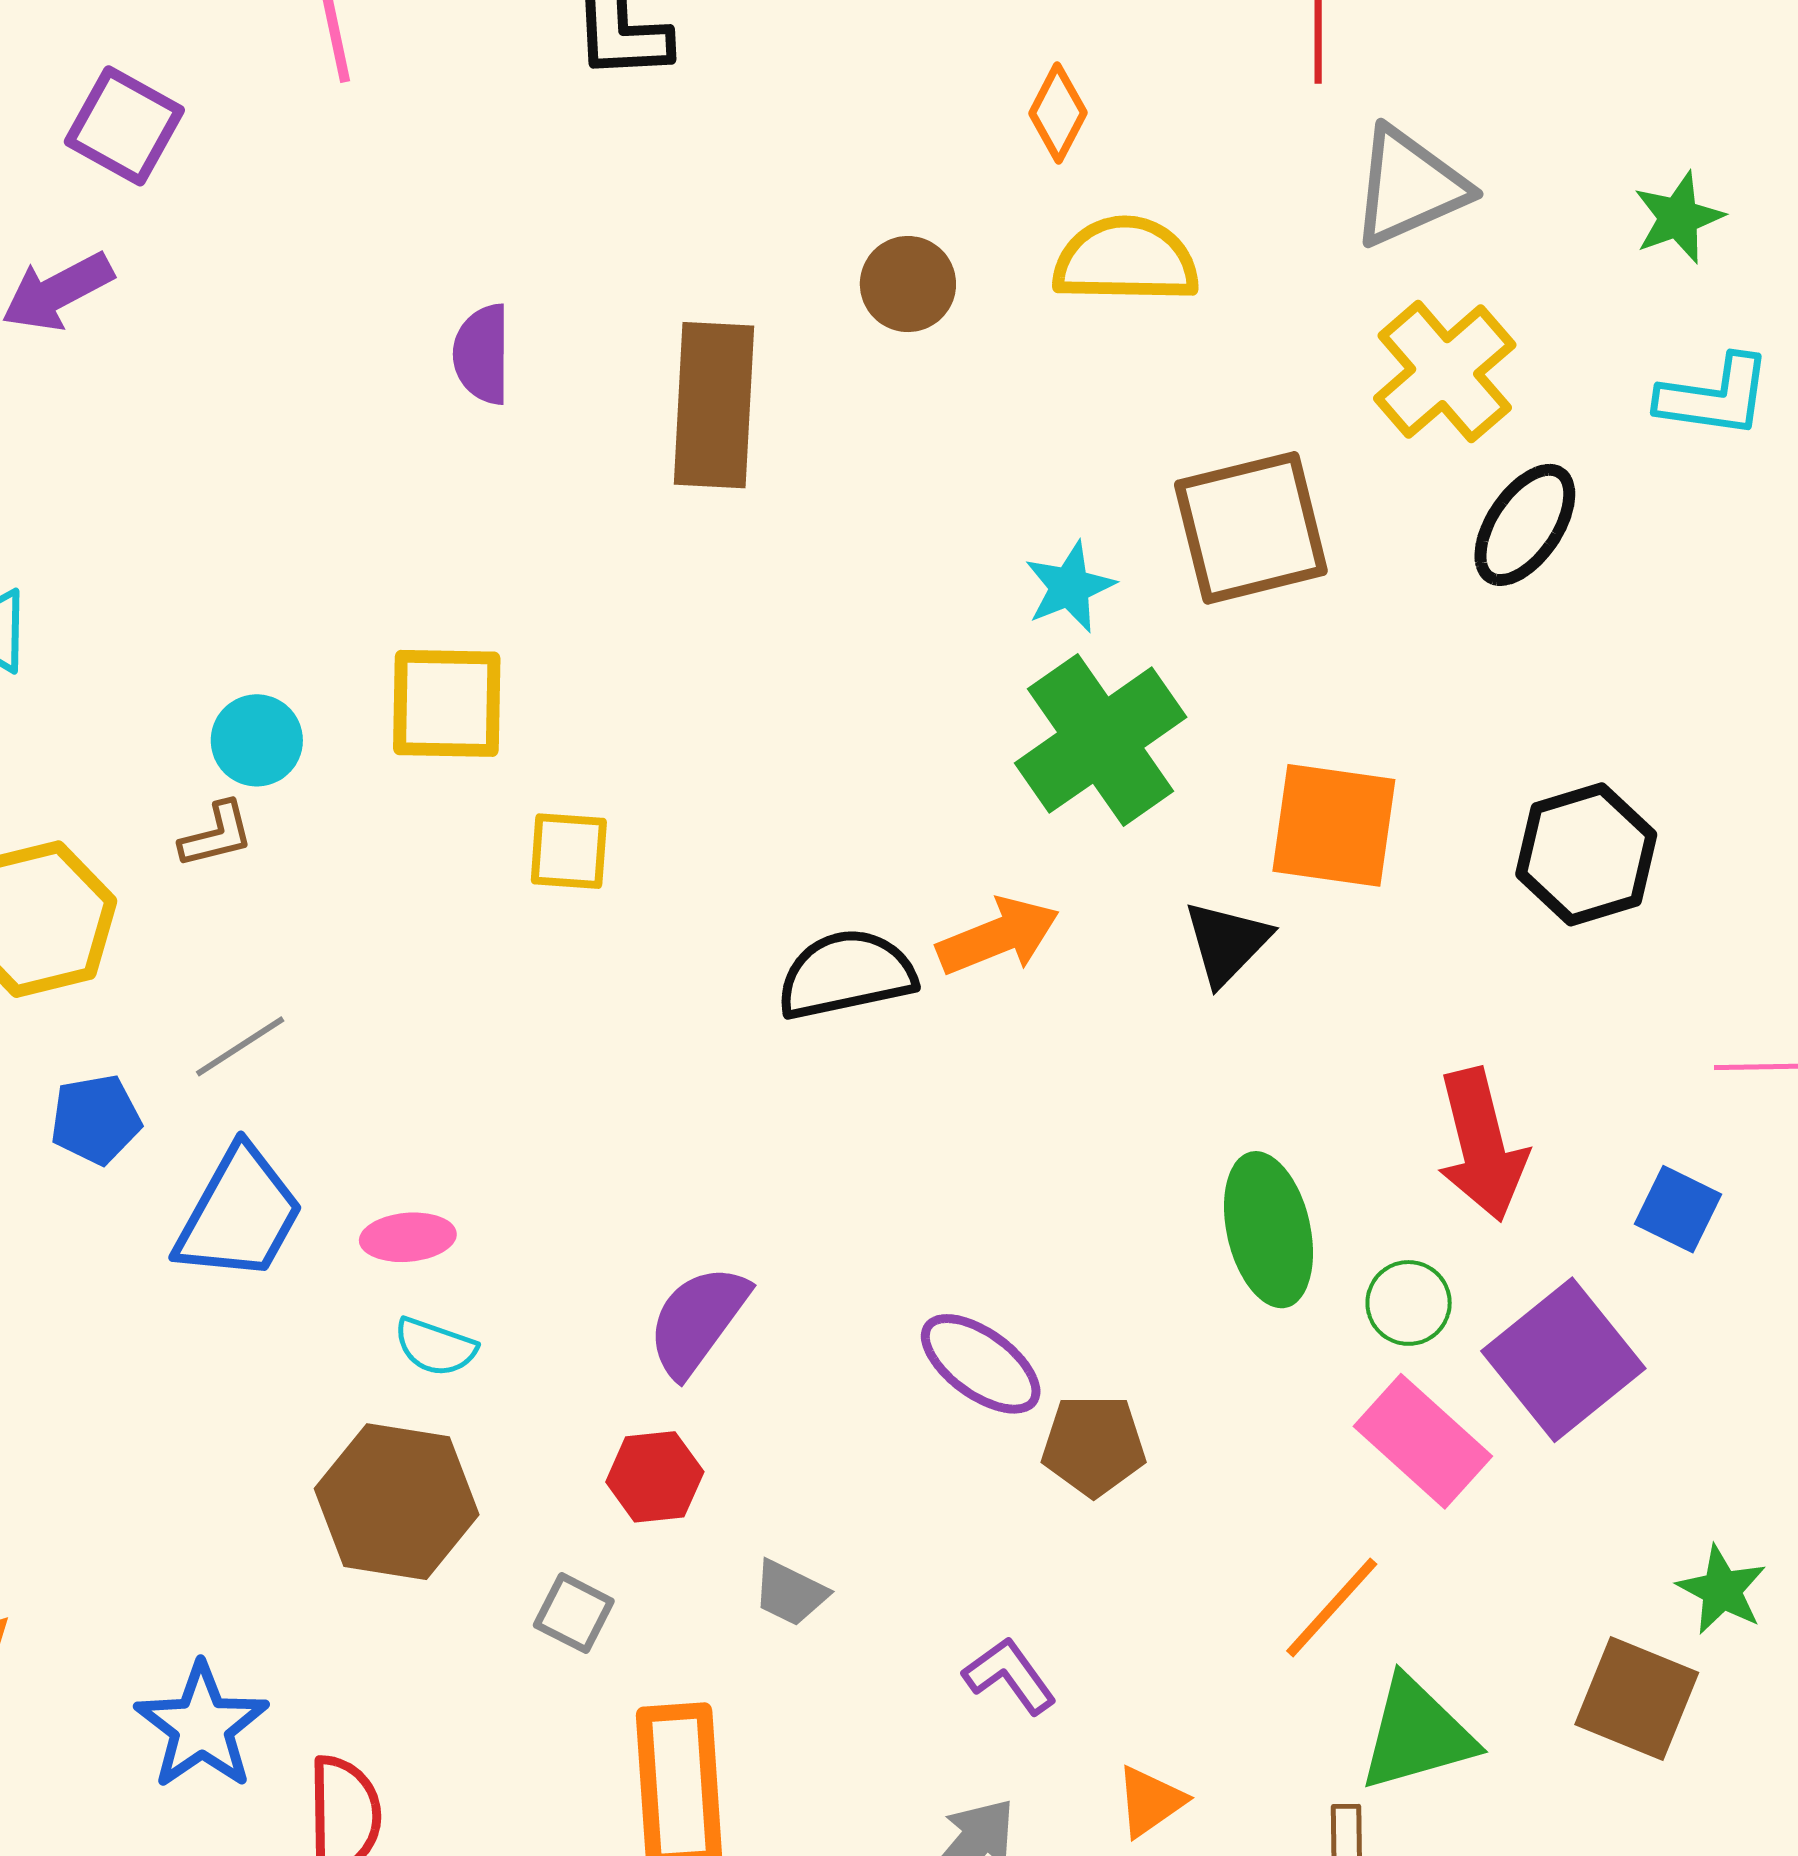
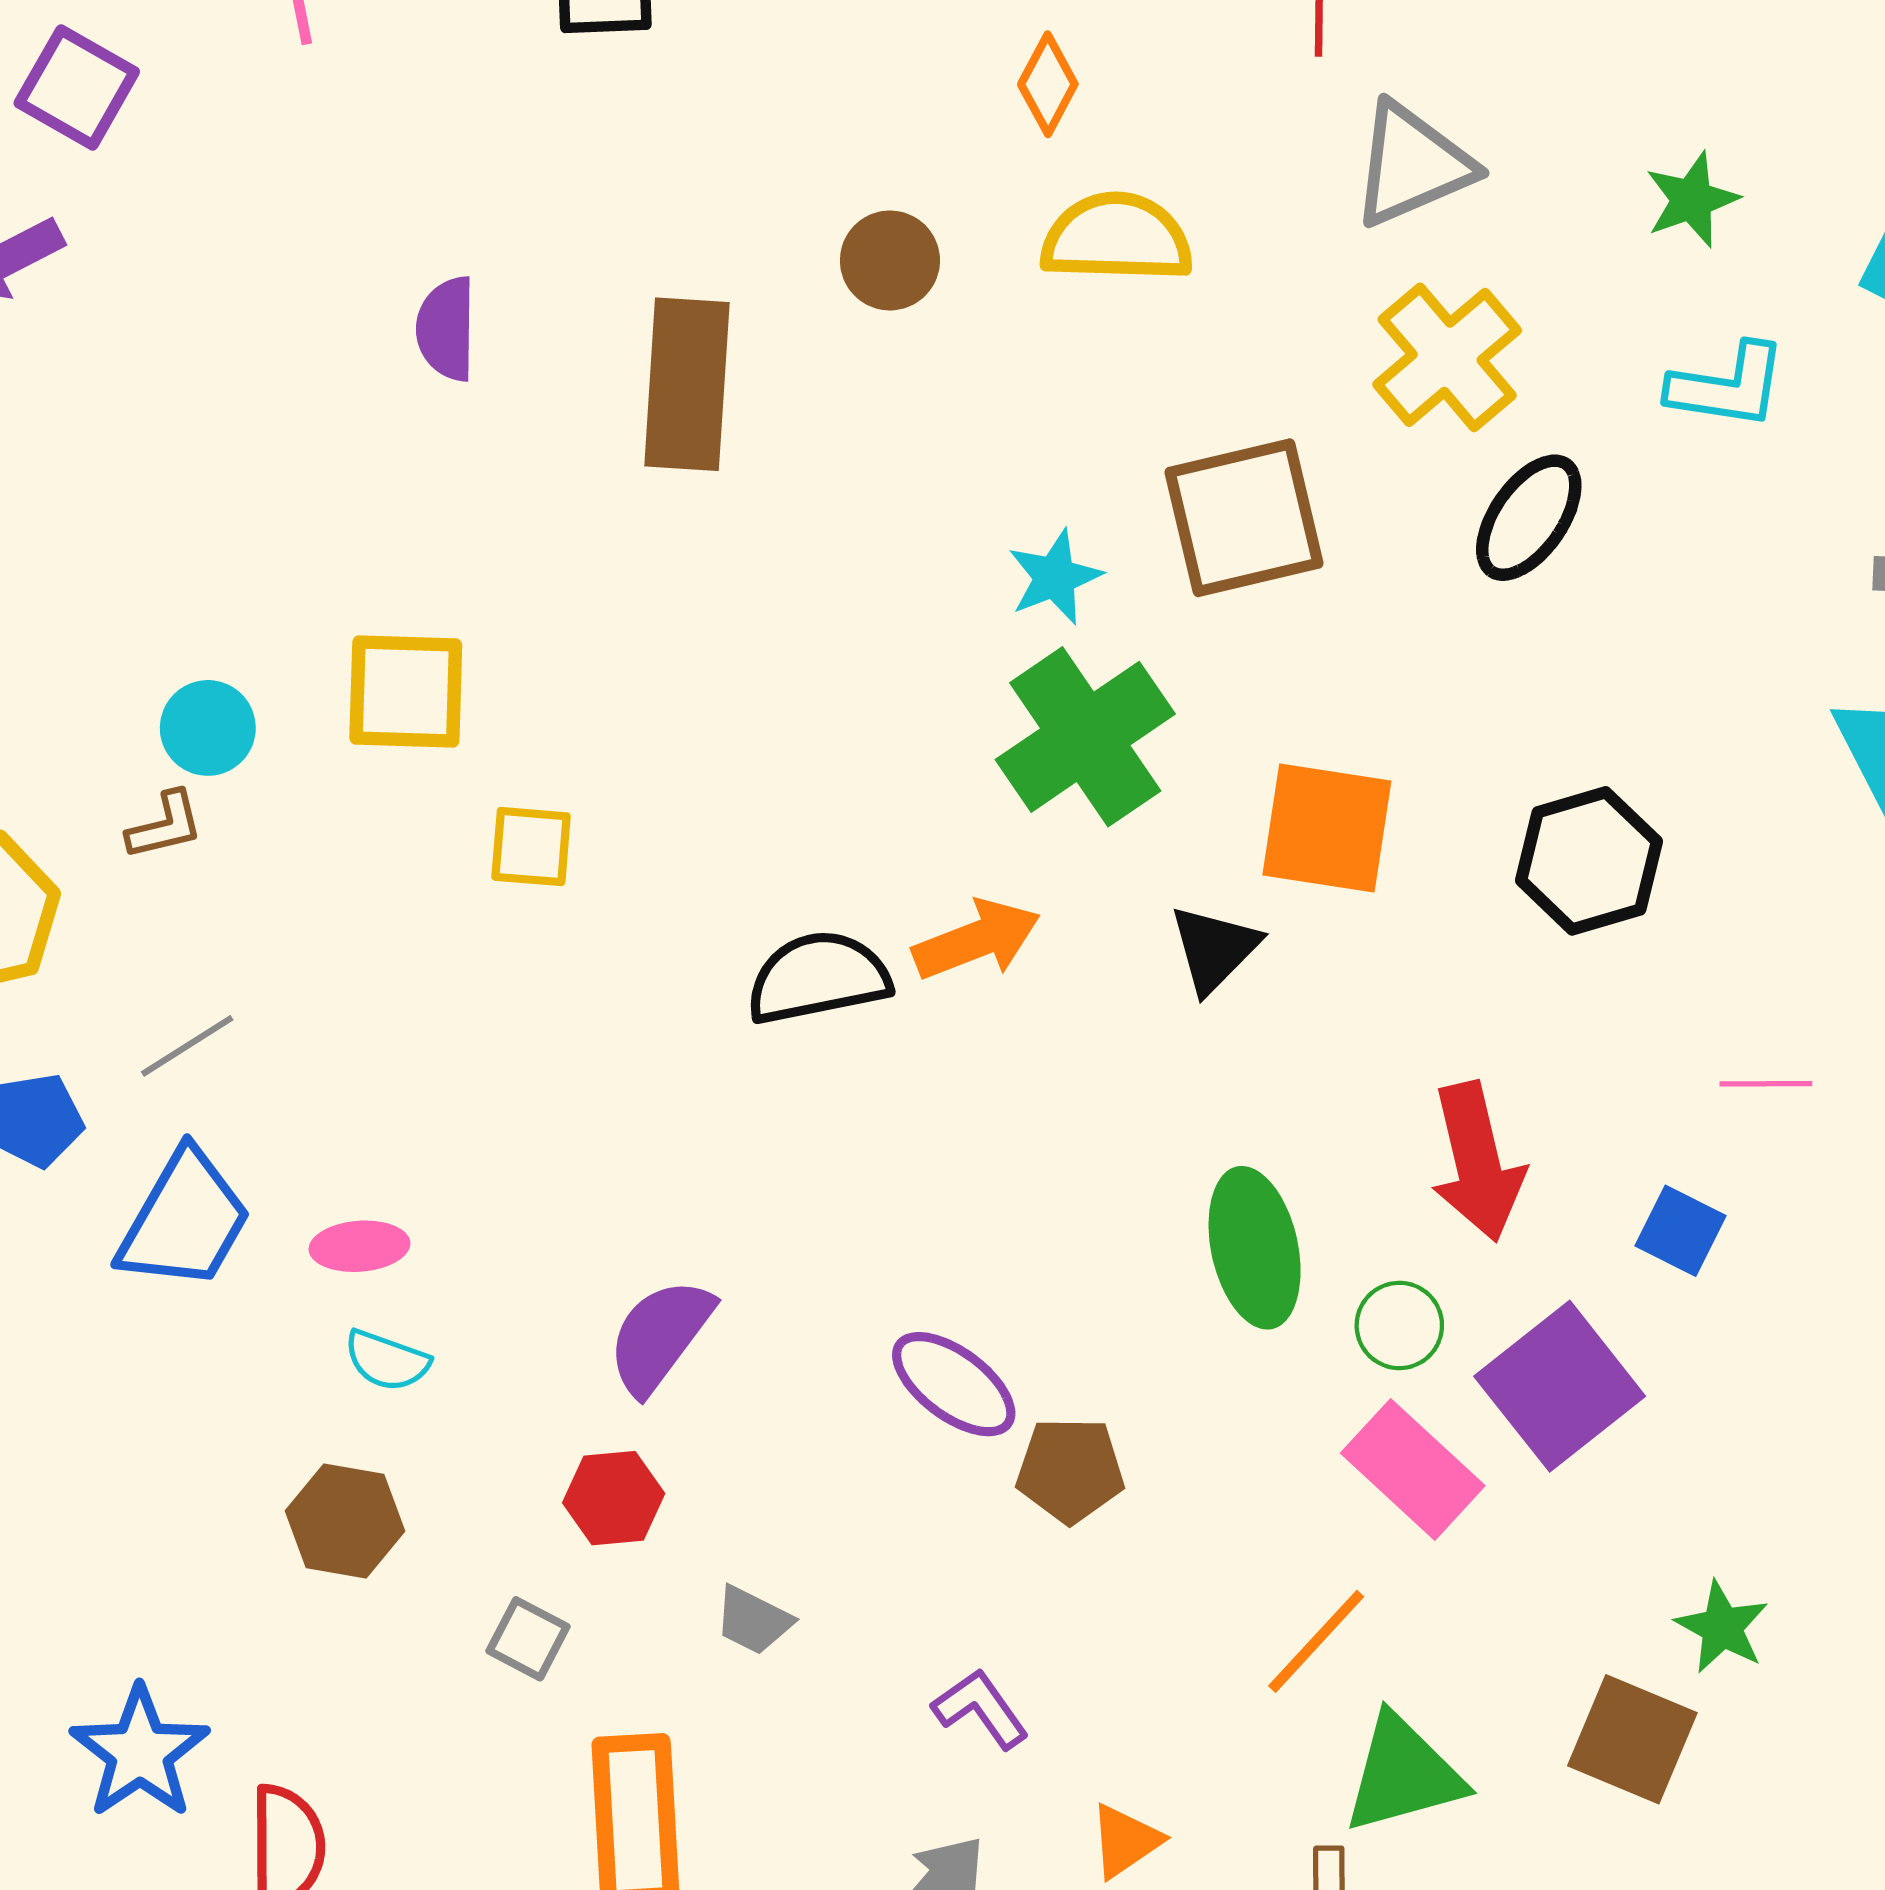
brown hexagon: (397, 1502) -> (345, 1521), size x0.7

